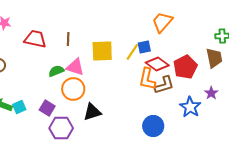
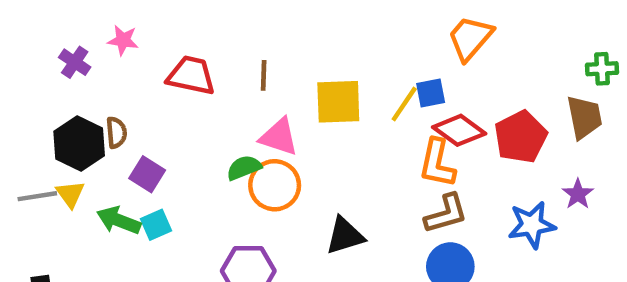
green semicircle: (56, 71) -> (244, 168), moved
brown L-shape: (164, 85) -> (446, 214), moved
blue star: (190, 107) -> (532, 225), turned 30
purple square: (47, 108) -> (147, 174), moved
black triangle: (92, 112) -> (345, 236), moved

